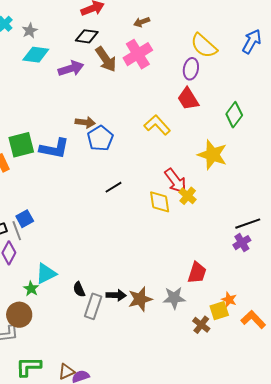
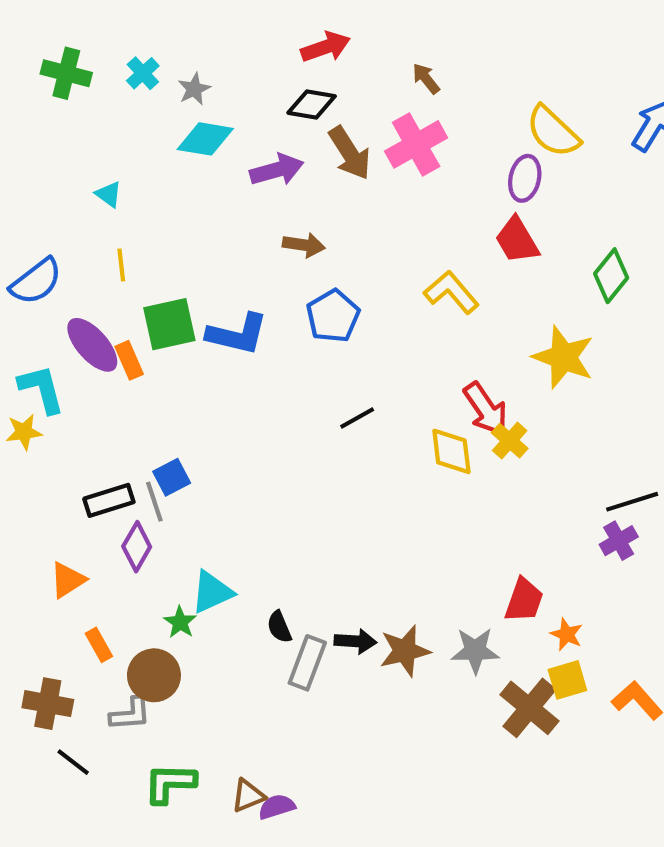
brown arrow: (142, 22) -> (426, 79), turned 70
brown arrow: (85, 122) -> (304, 245), moved
orange star: (229, 300) -> (567, 634), moved
brown cross: (201, 325) -> (529, 708), size x1.6

